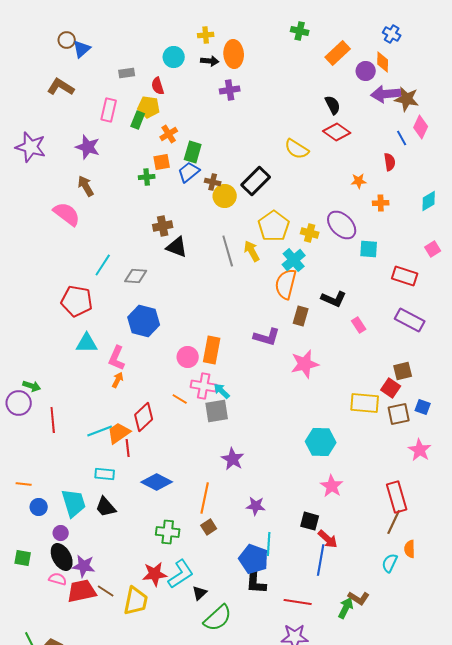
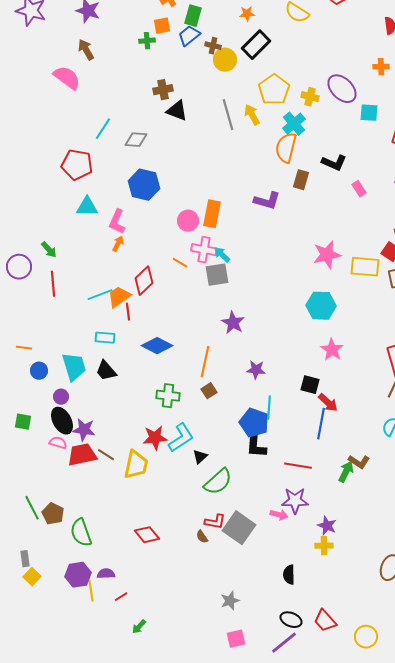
orange star: (359, 181) -> (247, 14), moved
pink star: (305, 364) -> (327, 255), moved
green arrow: (32, 386) -> (49, 250), moved, turned 30

